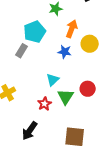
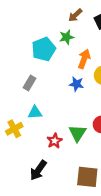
cyan pentagon: (35, 32) -> (44, 49), moved
cyan triangle: (53, 80) -> (35, 112), moved, turned 40

